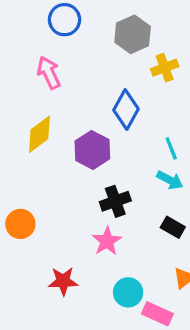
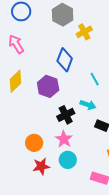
cyan arrow: (170, 180) -> (88, 105), moved
orange circle: (20, 224) -> (34, 143), moved
cyan circle: (128, 292) -> (68, 160), moved

